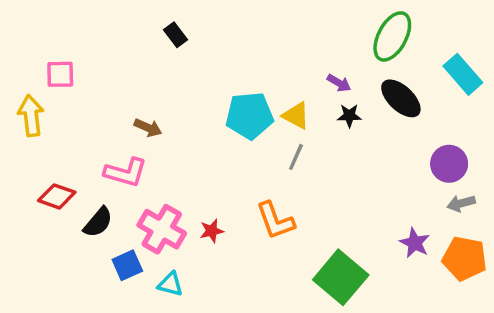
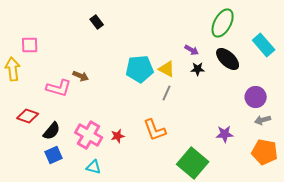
pink L-shape: (126, 172) -> (59, 88), moved
purple star: (415, 243) -> (225, 134), moved, turned -30
blue square: (127, 265) -> (54, 155), moved

